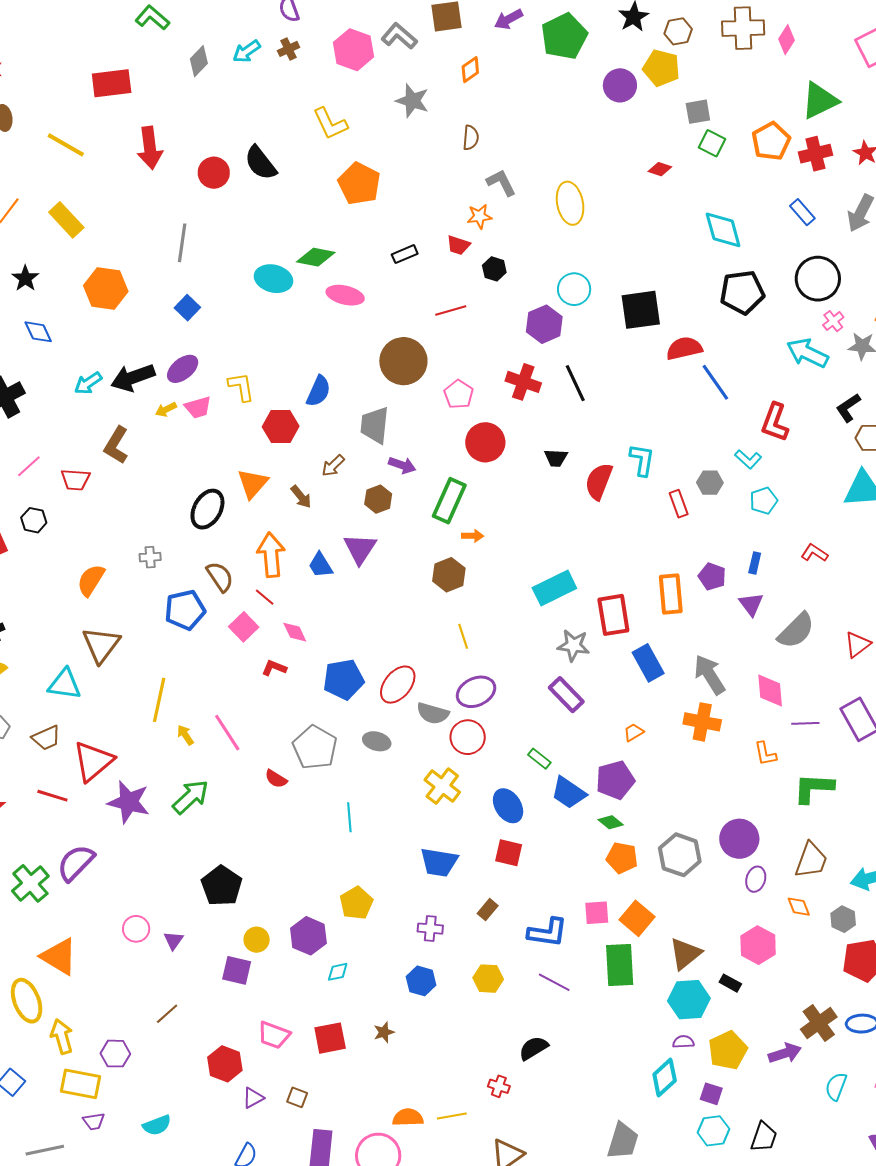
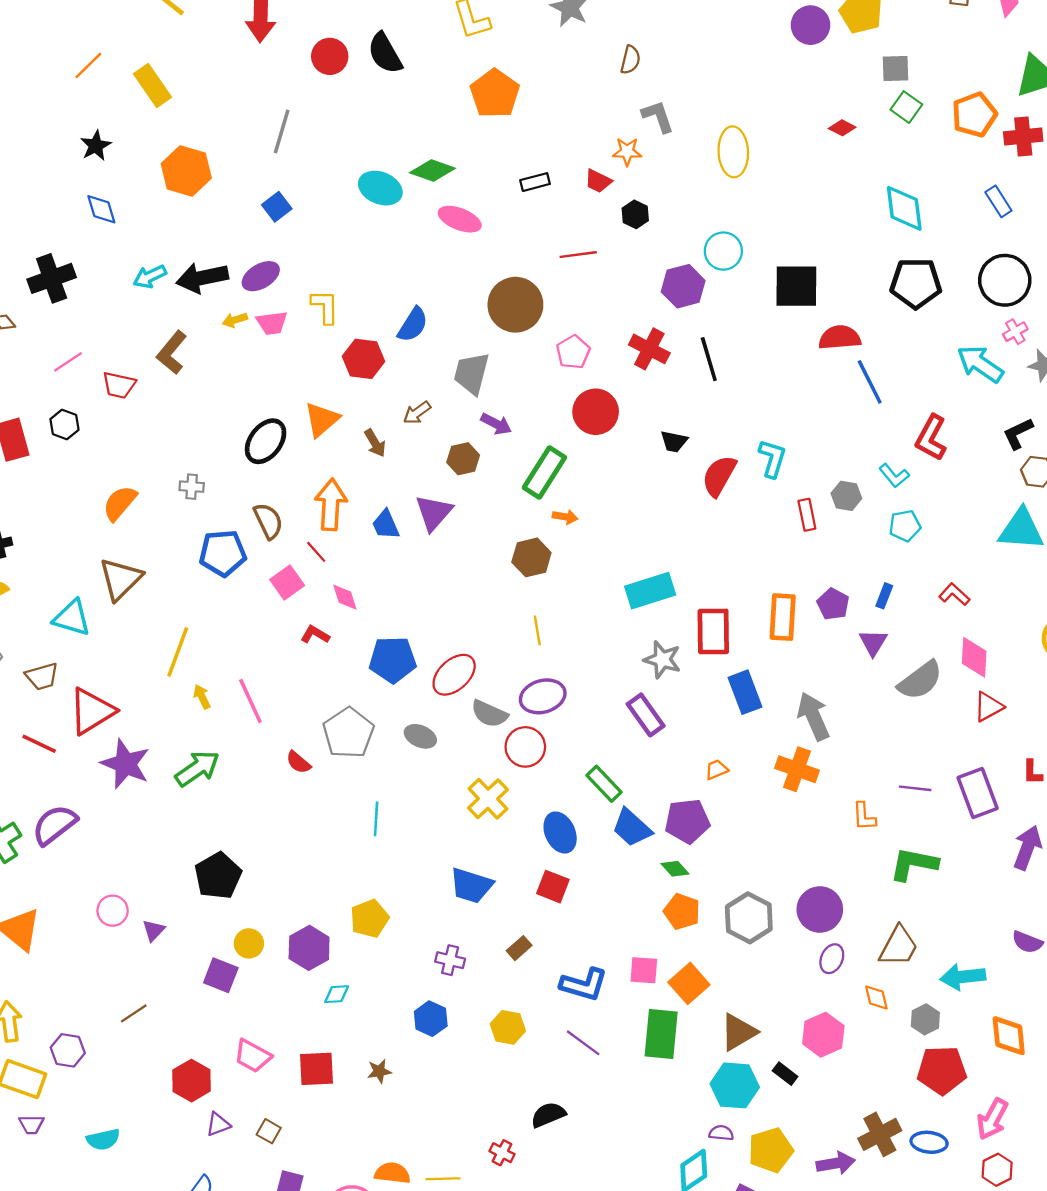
pink diamond: (770, 691) -> (974, 657), moved
green rectangle: (539, 759) -> (604, 784), size x1.4

